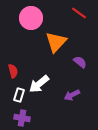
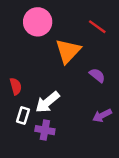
red line: (79, 13) -> (97, 27), moved
purple arrow: (72, 95) -> (102, 115), moved
purple cross: (22, 118) -> (45, 130), moved

